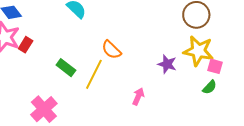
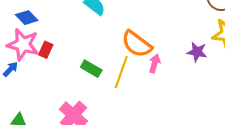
orange semicircle: (111, 50) -> (137, 44), size x1.4
pink arrow: (138, 96) -> (155, 64), moved

